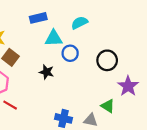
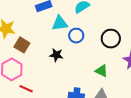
green triangle: (108, 106) -> (102, 71), moved

